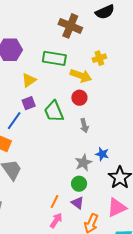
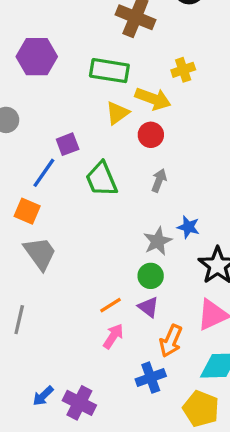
yellow triangle: (29, 80) -> (117, 113), moved
green trapezoid: (54, 111) -> (101, 179), moved
gray arrow: (84, 126) -> (159, 180), turned -144
orange line: (55, 201) -> (111, 305), turned 32

